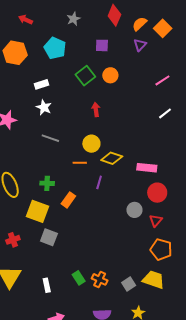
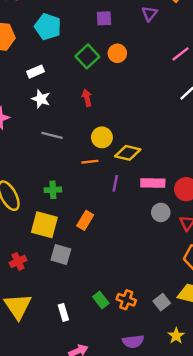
red arrow: (96, 110) -> (87, 98), moved
pink rectangle: (147, 168) -> (153, 183), moved
orange rectangle: (68, 200) -> (85, 220), moved

